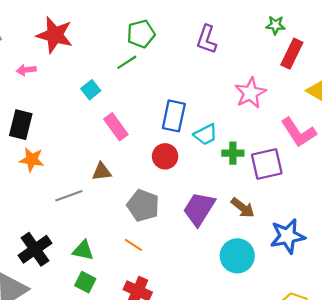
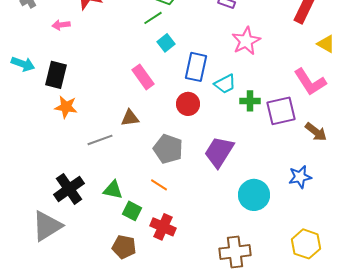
cyan square: (91, 90) -> (166, 43), moved
pink star: (250, 93) -> (246, 41), moved
brown arrow: (243, 208) -> (316, 132), moved
blue star: (288, 236) -> (300, 177), size x0.7
green square: (85, 282) -> (132, 211), moved

